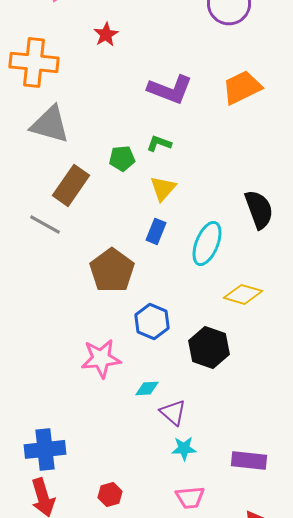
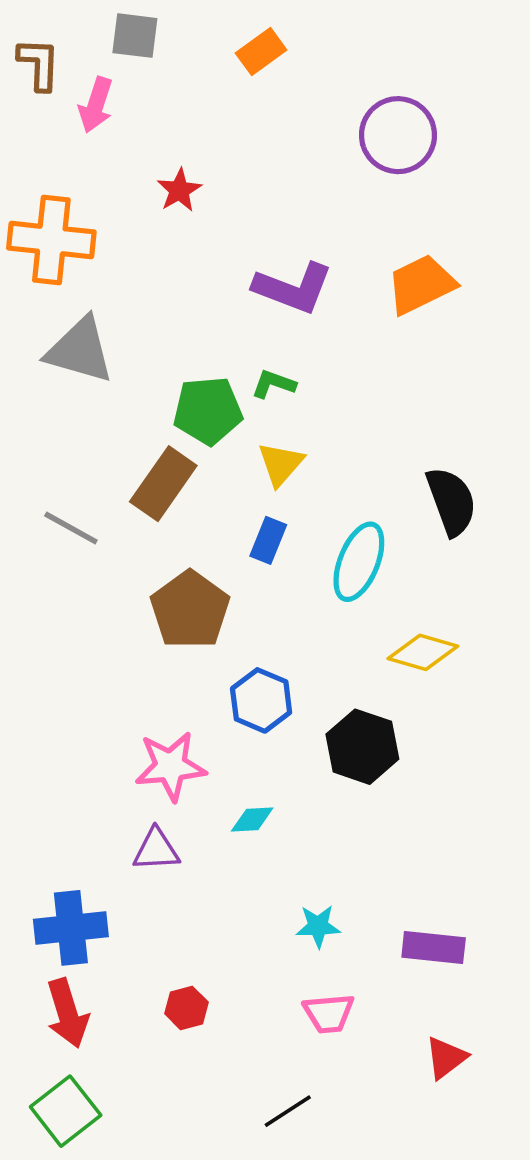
green pentagon: (122, 158) -> (208, 411), size x1.5
brown rectangle: (71, 185) -> (163, 484), moved
purple triangle: (173, 412) -> (156, 850), moved, turned -44

